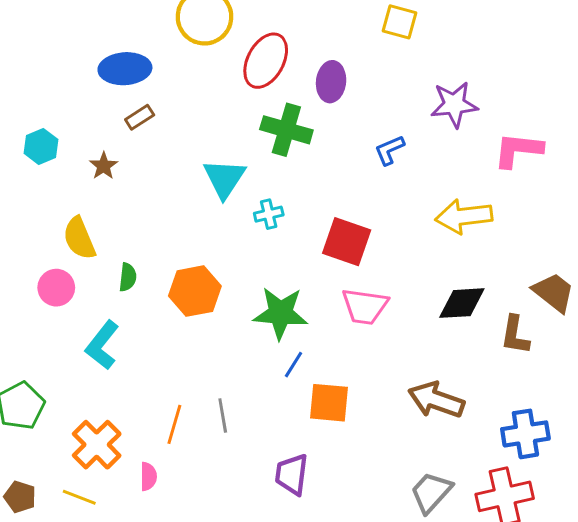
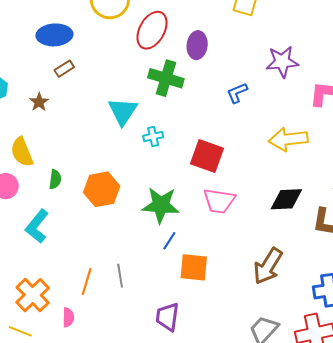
brown arrow: (436, 400) -> (268, 266), turned -78

